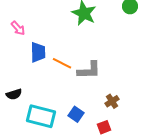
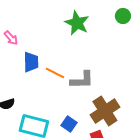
brown cross: (112, 101) -> (105, 111), size x2.0

